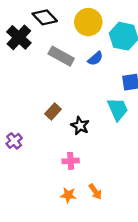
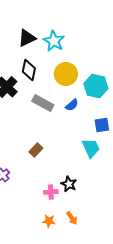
black diamond: (45, 17) -> (29, 70), turned 55
black star: (80, 126) -> (69, 184), moved

